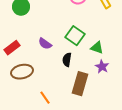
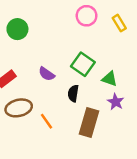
orange line: (45, 98) -> (47, 121), moved

